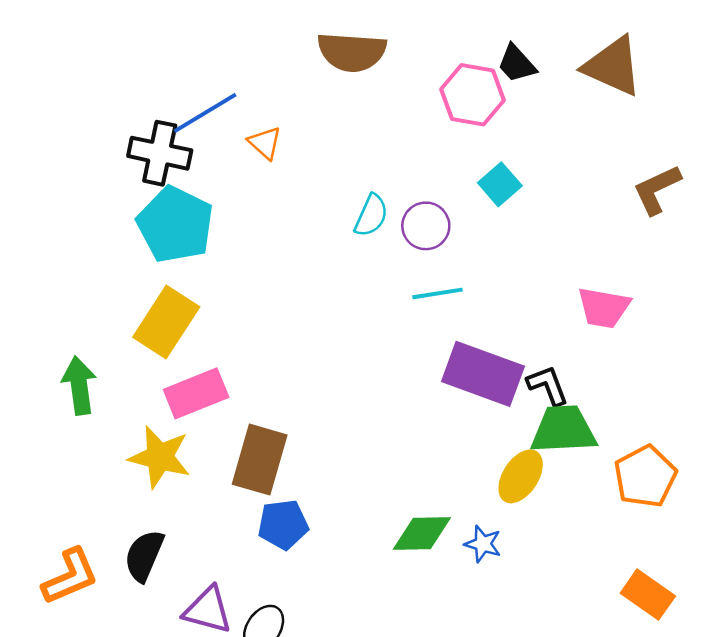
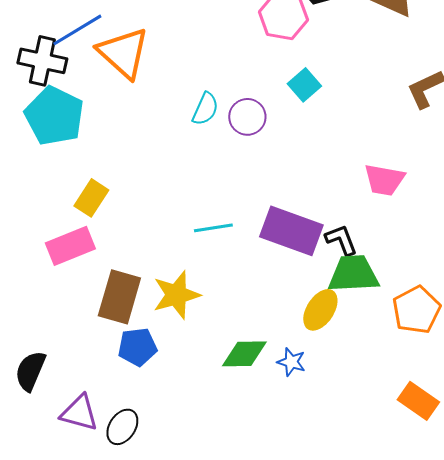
orange triangle: (265, 143) -> (123, 53), size x2.0
cyan line: (437, 293) -> (213, 228), moved
yellow rectangle: (166, 322) -> (91, 198), moved, size x0.7
yellow star: (160, 457) -> (176, 295), moved, turned -30

